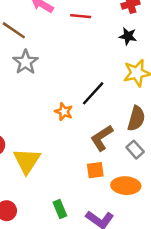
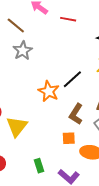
orange star: (64, 112) -> (49, 91), size x1.5
brown L-shape: (102, 138) -> (76, 114), turned -30

